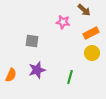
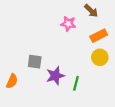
gray square: (32, 41) -> (35, 62), moved
purple star: (37, 70) -> (55, 76), moved

